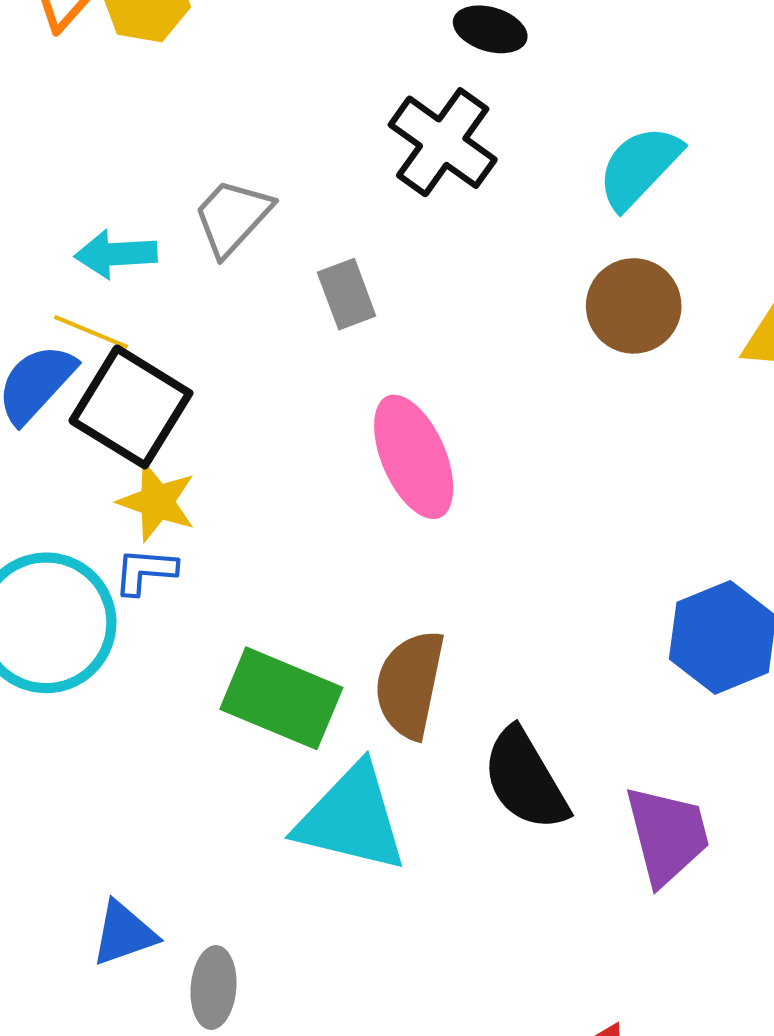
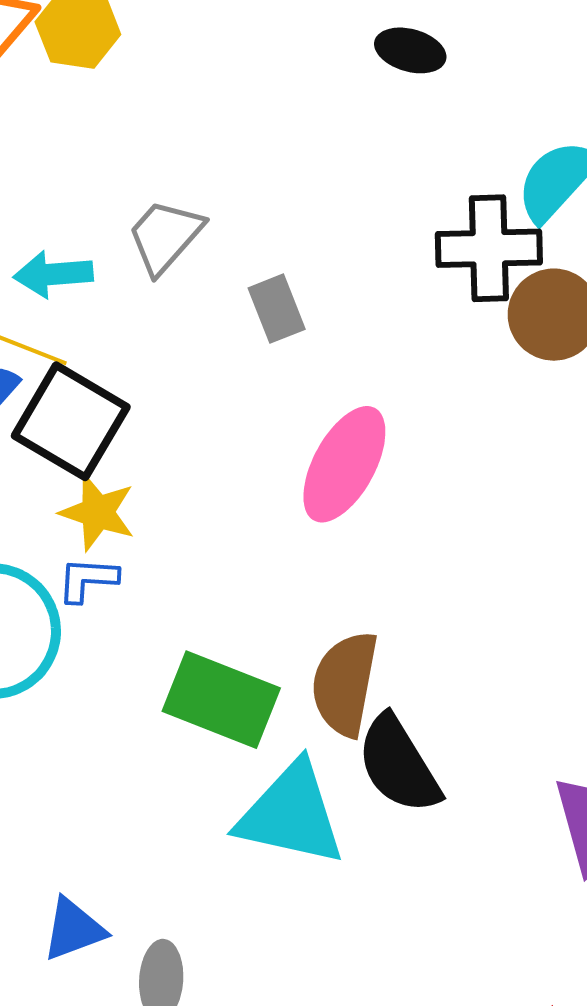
black cross: (443, 142) -> (489, 248), moved, turned -36
pink ellipse: (414, 457) -> (344, 464), turned 53
black semicircle: (525, 780) -> (399, 765), moved

